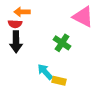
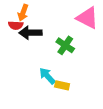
orange arrow: (22, 12) -> (23, 13), turned -70
black arrow: (16, 42) -> (30, 33), moved, turned 90

